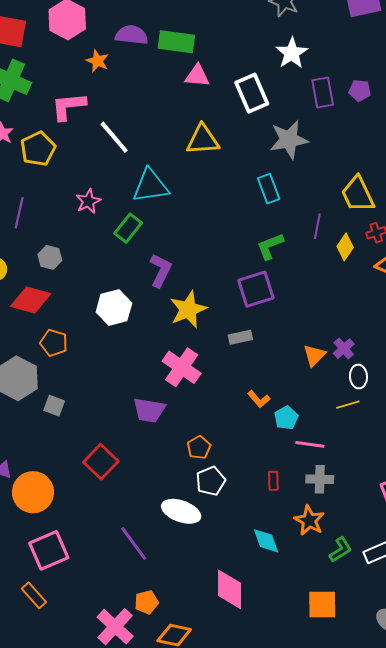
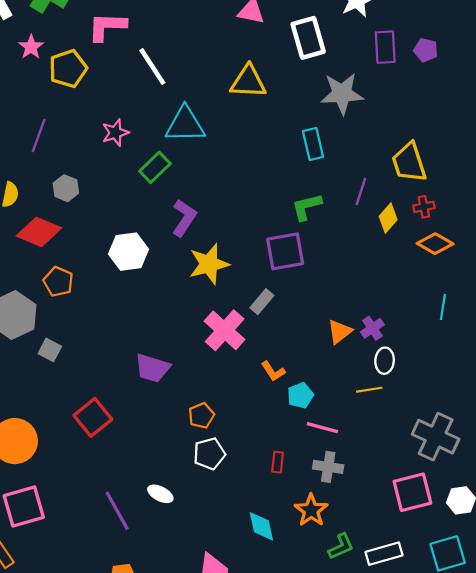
gray rectangle: (240, 337) -> (262, 302), turned -45
pink cross: (182, 367) -> (225, 330), moved
white ellipse: (181, 511) -> (160, 494), moved, size x0.6

